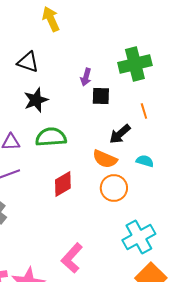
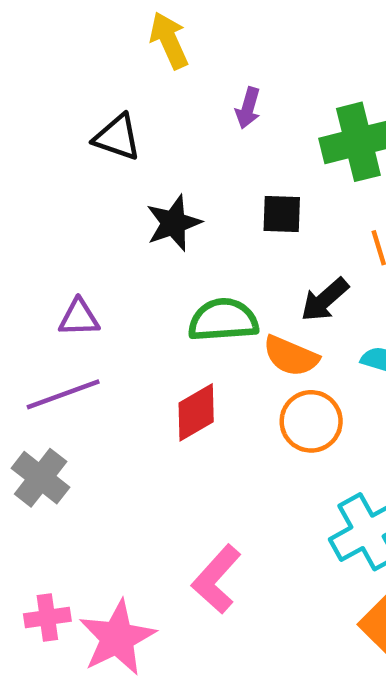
purple arrow: (86, 77) -> (248, 108), moved
black star: (36, 100) -> (174, 223), moved
green semicircle: (51, 137) -> (223, 320), moved

